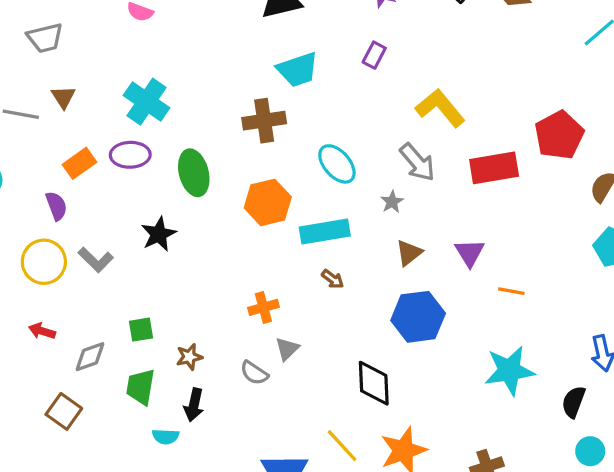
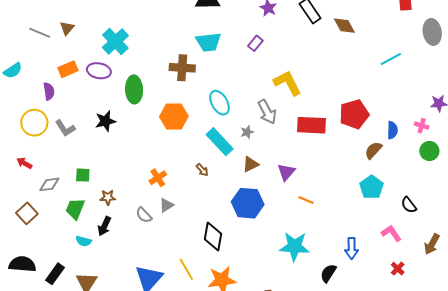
cyan rectangle: (325, 232) -> (220, 142), moved, turned 44
orange cross: (263, 307) -> (158, 178), turned -30

